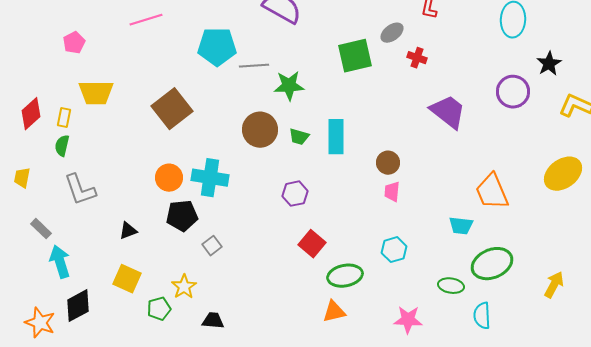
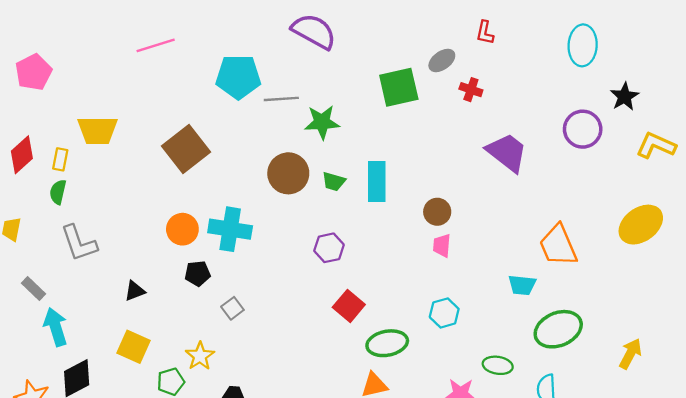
pink pentagon: (74, 43) -> (34, 72), moved, size x1.4
black pentagon: (182, 216) -> (198, 273), size x0.7
green ellipse: (451, 286) -> (498, 365), moved

